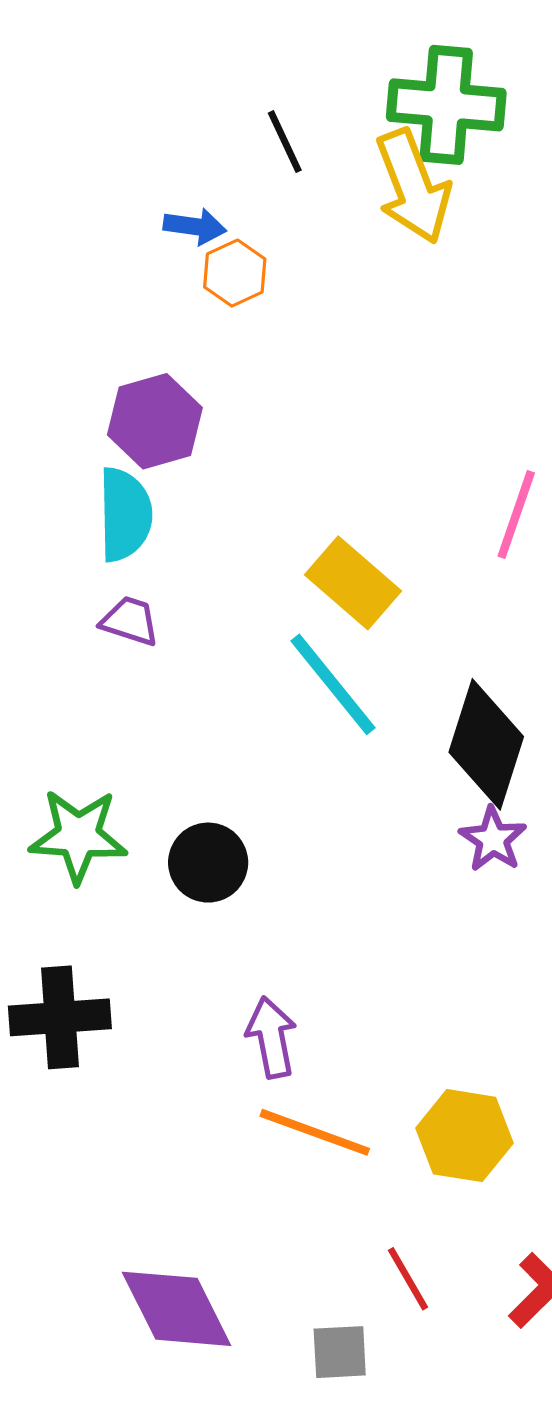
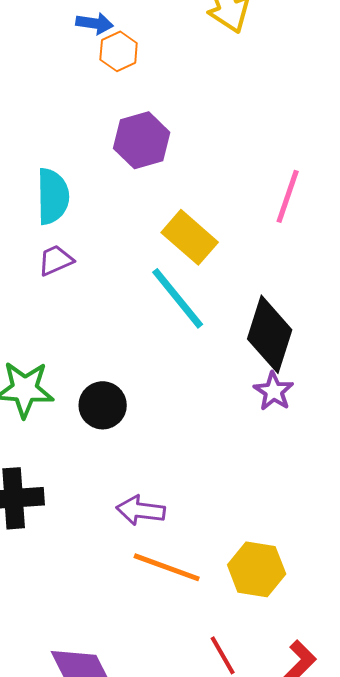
purple hexagon: (155, 421) -> (142, 140), moved
purple trapezoid: (130, 621) -> (56, 260), turned -42
purple arrow: (271, 1037) -> (141, 510), turned -72

